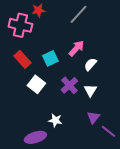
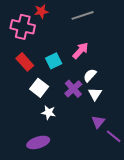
gray line: (78, 14) -> (83, 15), turned 30
white semicircle: (90, 64) -> (90, 75), moved
white star: (55, 120) -> (49, 113), moved

